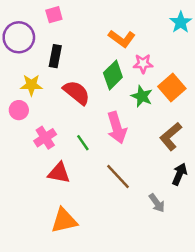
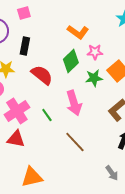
green star: (142, 96) -> (94, 78), turned -30
pink cross: (45, 138) -> (17, 111), size x1.4
red triangle: (59, 173) -> (16, 139), moved
gray arrow: (157, 203) -> (112, 173), moved

